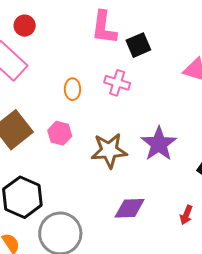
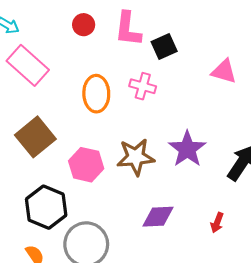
red circle: (25, 26) -> (84, 25), moved
orange ellipse: (72, 89) -> (96, 94), size x1.6
pink hexagon: (60, 133) -> (86, 165), moved, size x1.4

